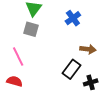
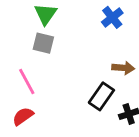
blue cross: (73, 18) -> (112, 17), moved
red semicircle: (14, 81) -> (23, 116), turned -49

